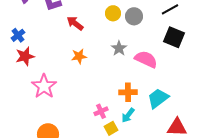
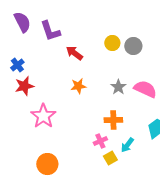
gray star: (119, 48) -> (118, 87), moved
orange cross: (128, 92) -> (113, 120), moved

